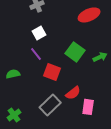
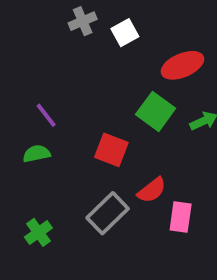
red ellipse: (89, 15) -> (182, 65), moved
white square: (39, 33) -> (125, 33), moved
purple line: (36, 54) -> (46, 115), moved

